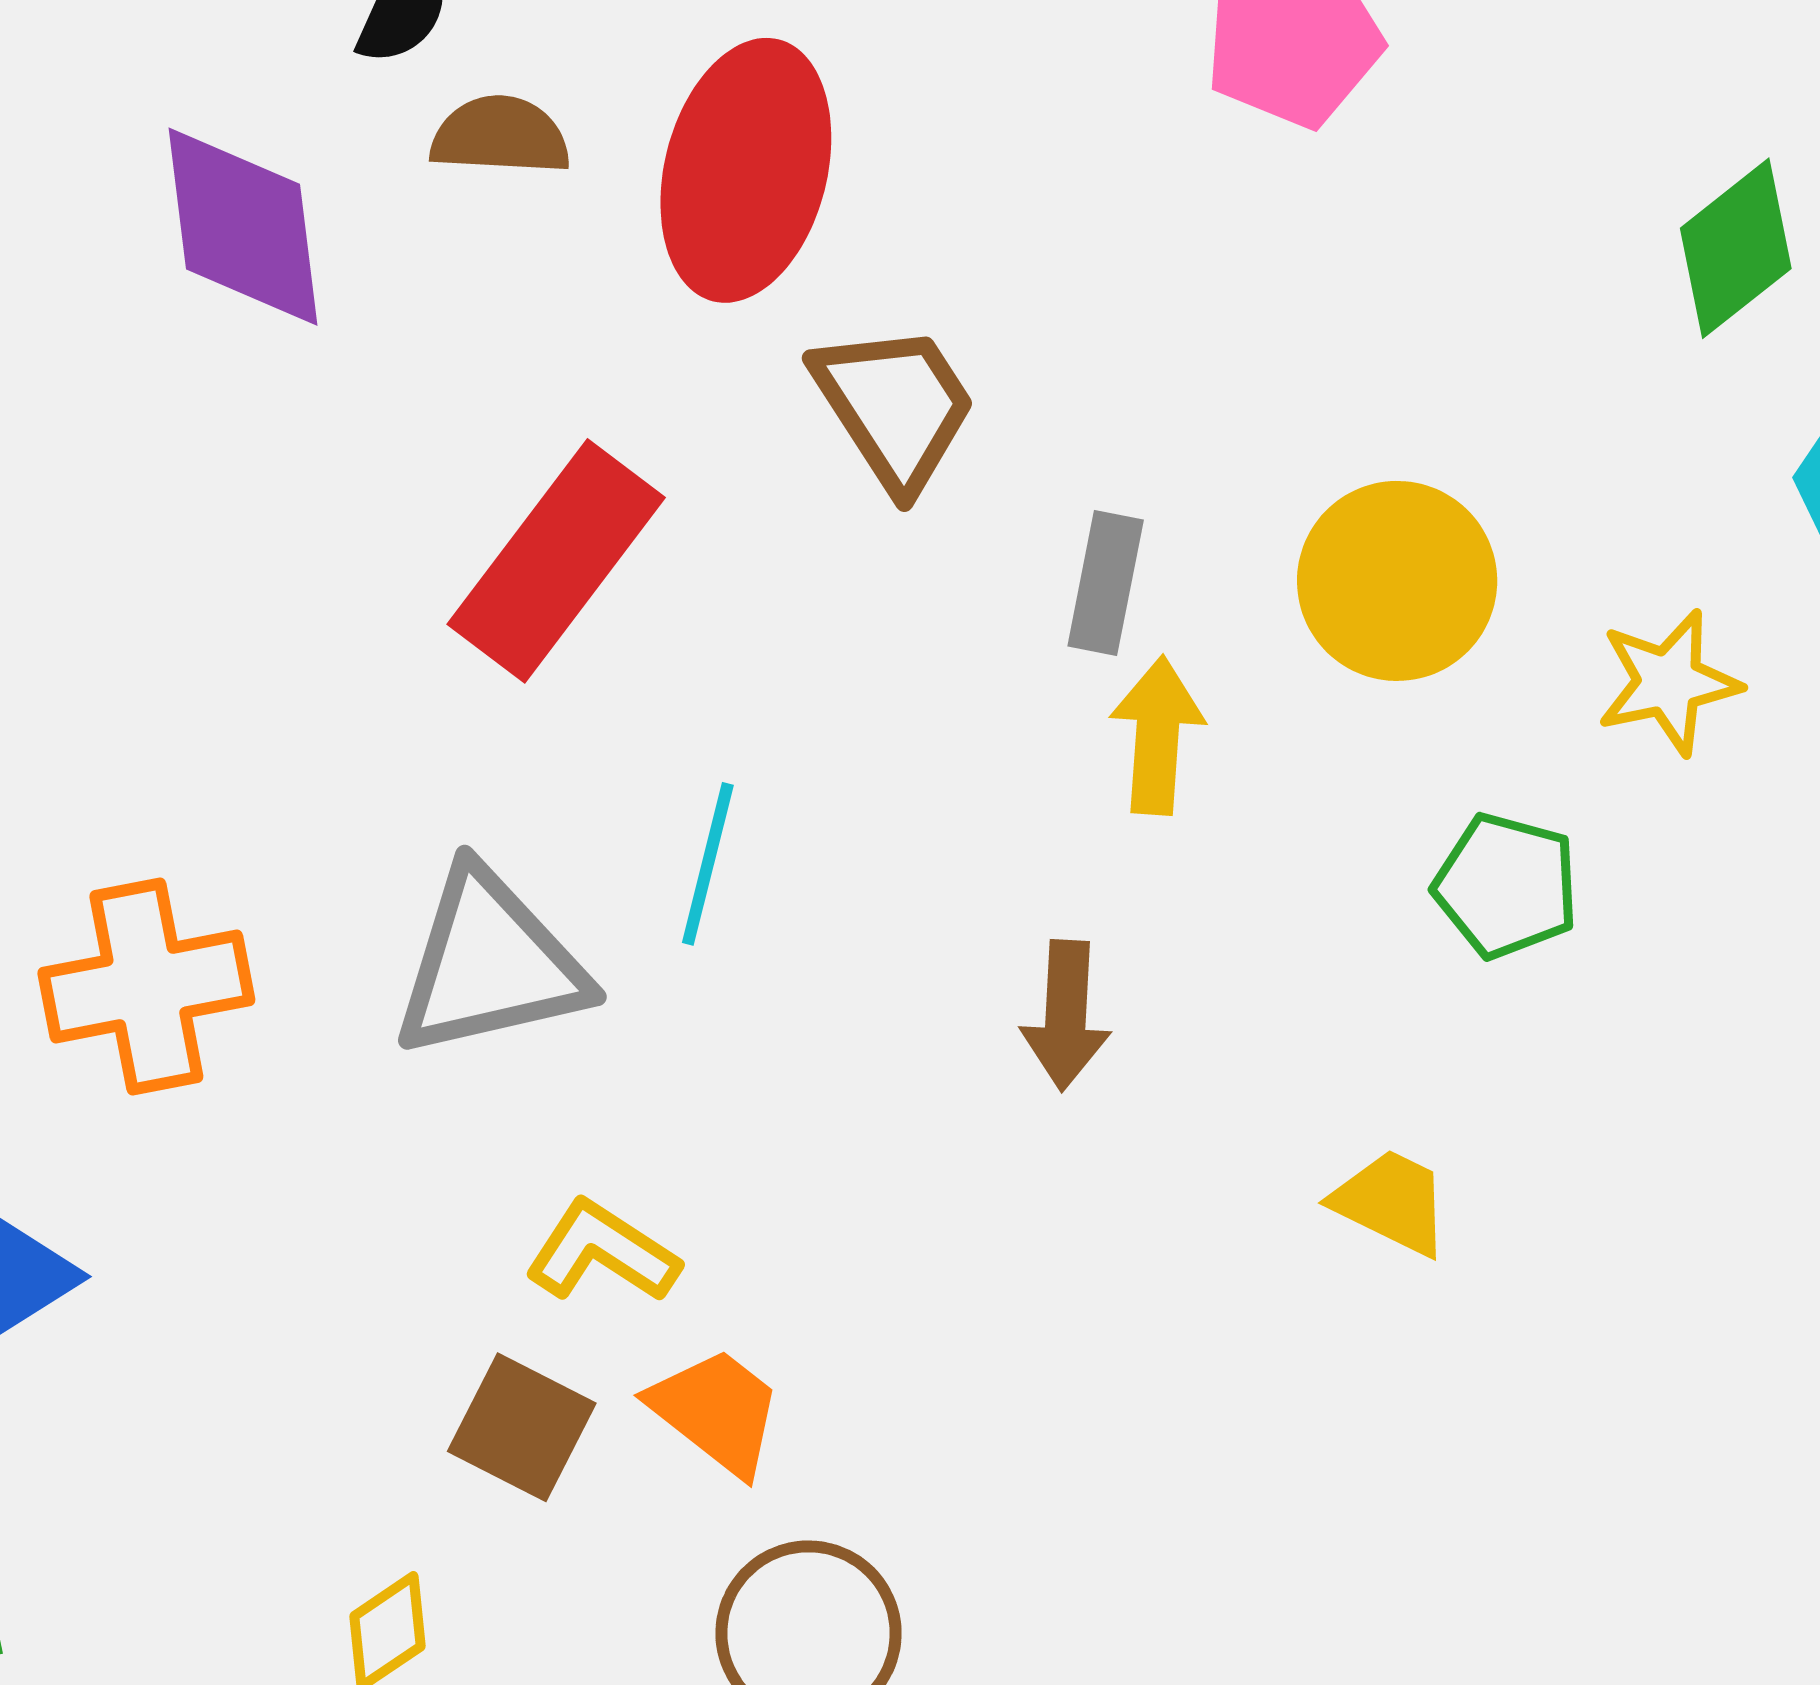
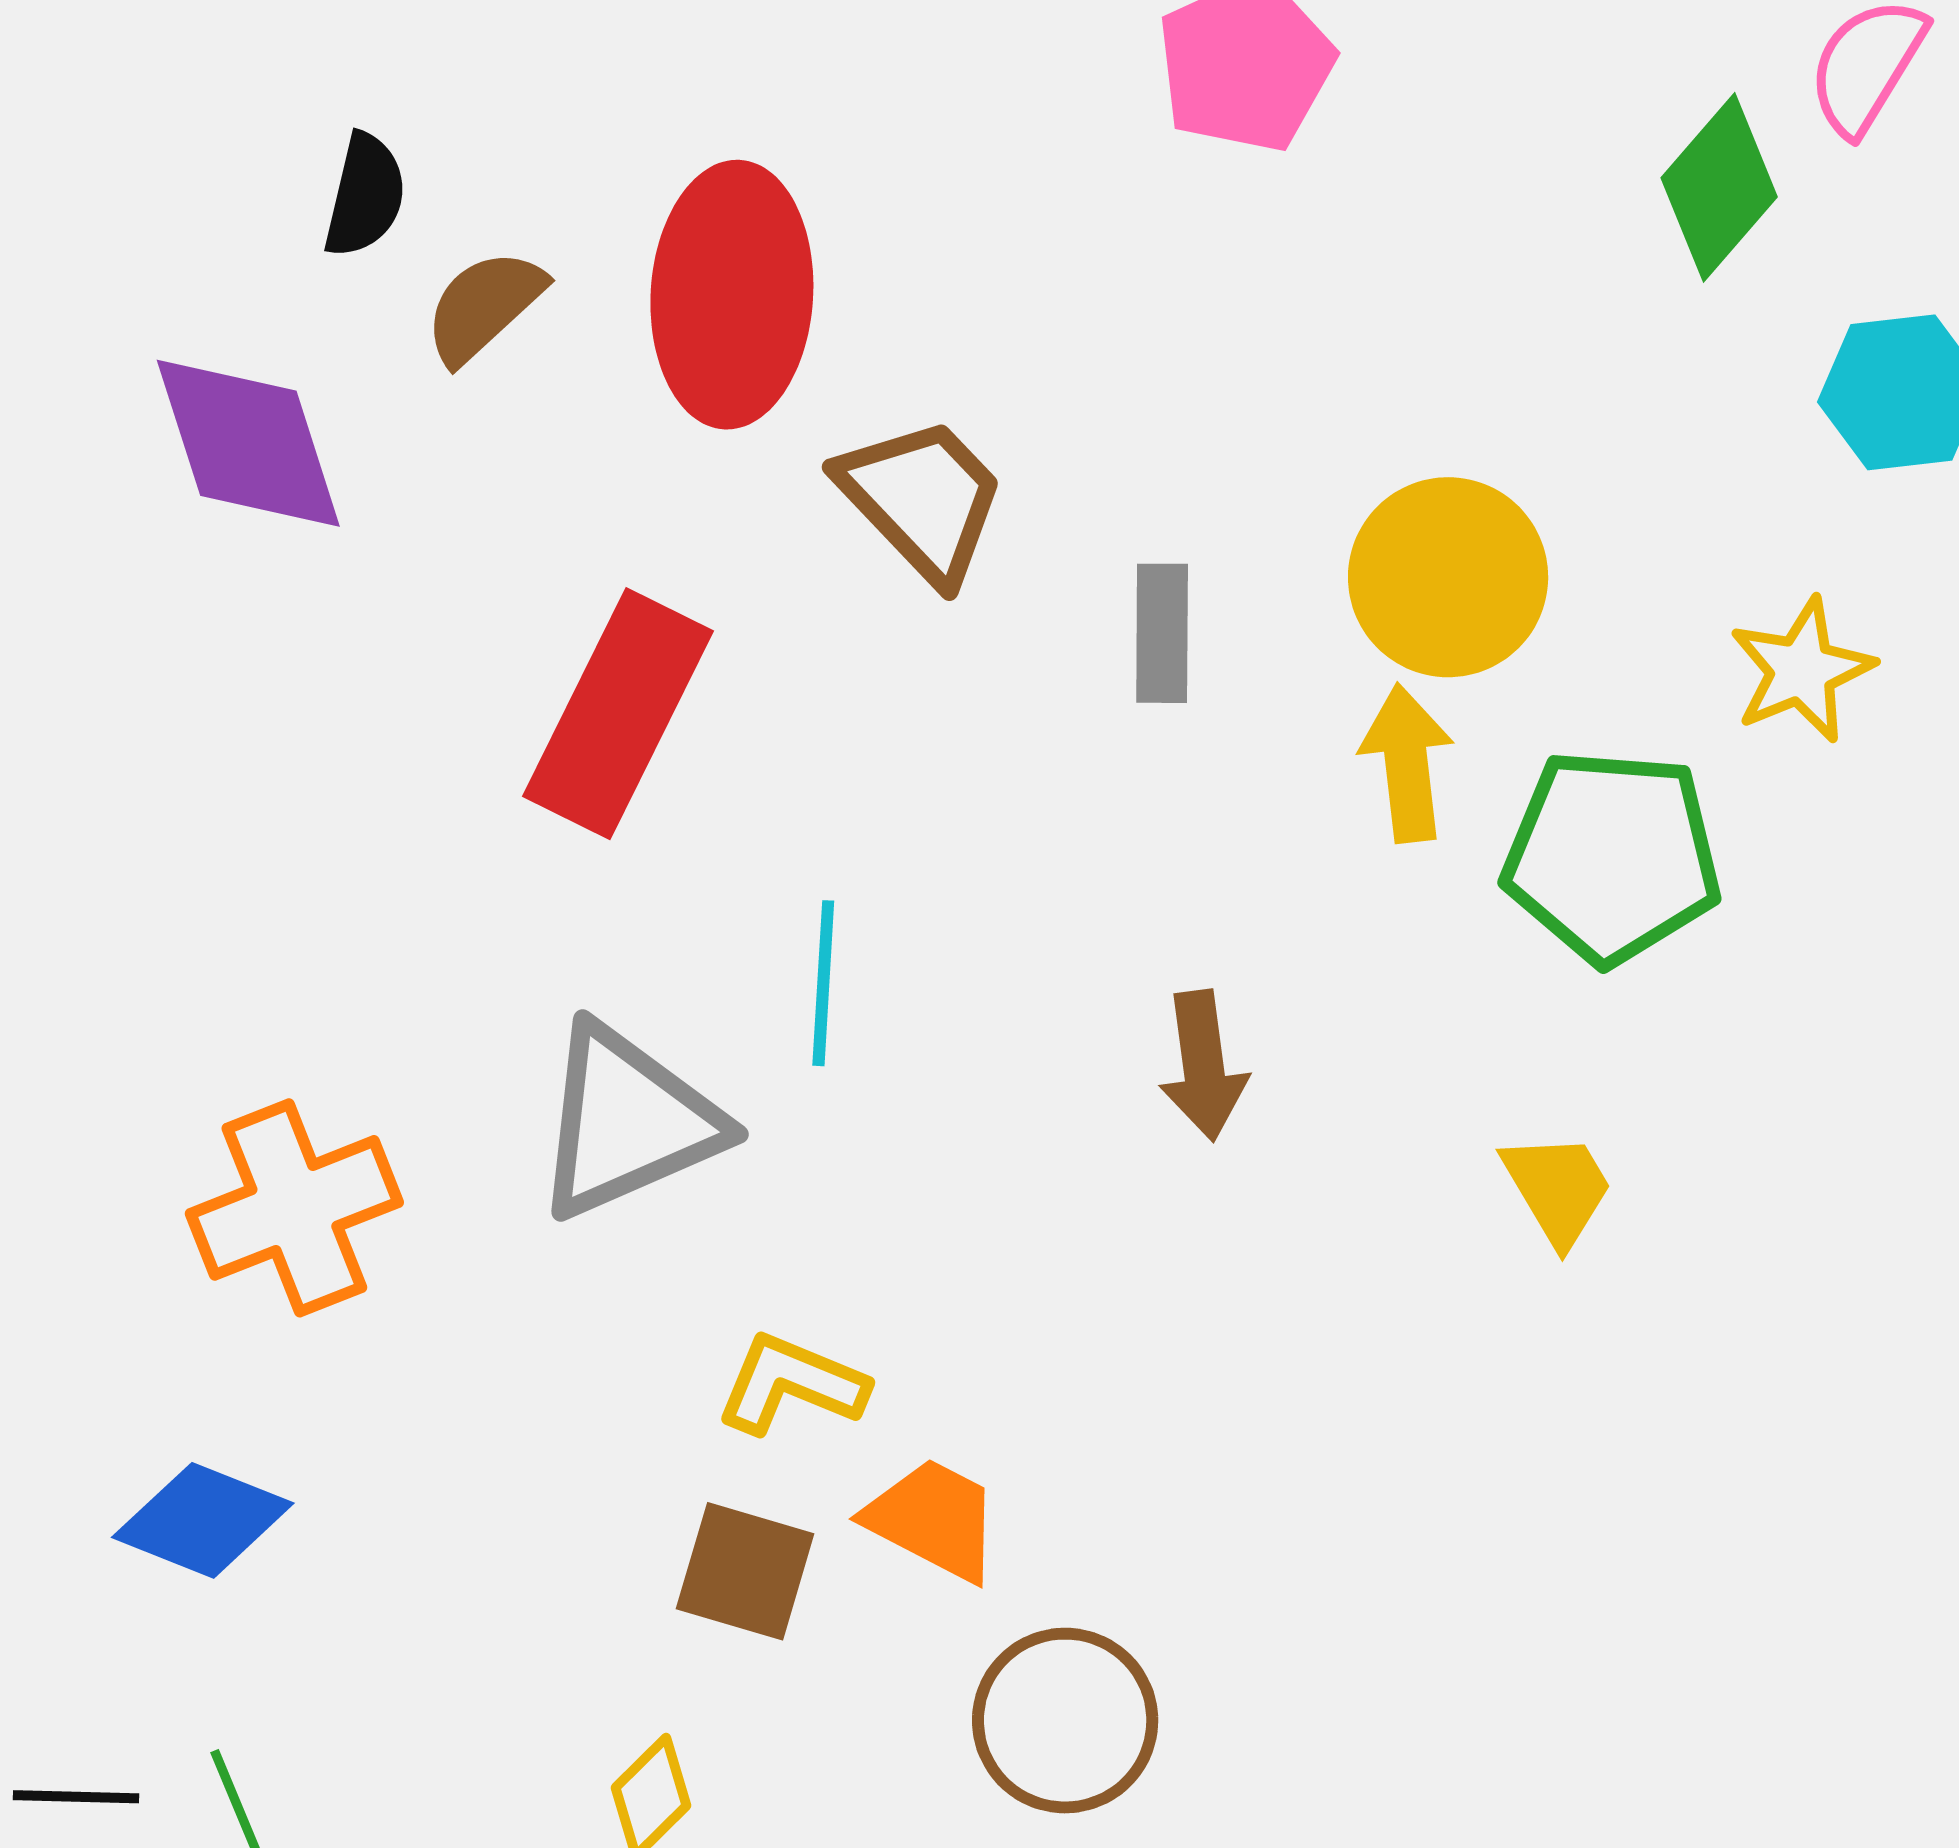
brown semicircle: (500, 136) -> (484, 306), turned -35
yellow star: (1669, 682) -> (1802, 670), moved
yellow arrow: (1157, 735) -> (1407, 763), moved
green pentagon: (1506, 886) -> (1612, 856), size x1.5
yellow trapezoid: (1391, 1202) -> (1558, 1189), turned 44

